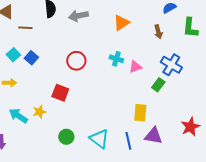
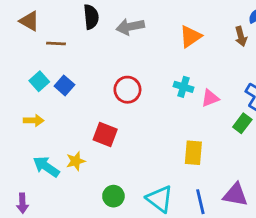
brown arrow: (158, 32) -> (241, 36), moved
yellow rectangle: (140, 113) -> (193, 153), moved

